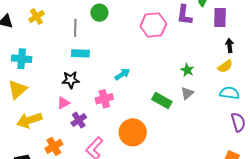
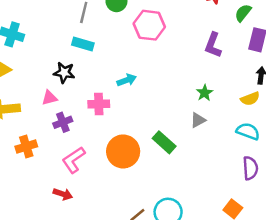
purple L-shape: (184, 15) -> (213, 45), moved
pink hexagon: (153, 25) -> (149, 25), moved
green rectangle: (162, 100) -> (164, 142), moved

